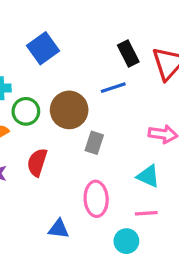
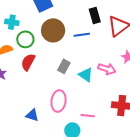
brown circle: (69, 110) -> (53, 30), moved
red semicircle: (37, 162) -> (28, 62), moved
cyan triangle: (148, 176) -> (86, 75), moved

